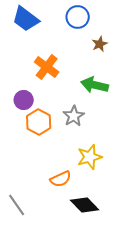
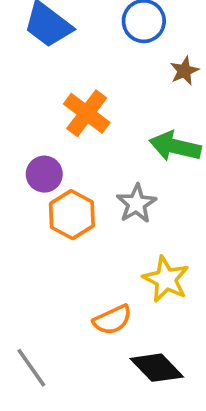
yellow star: (90, 157) -> (166, 279), turned -30

